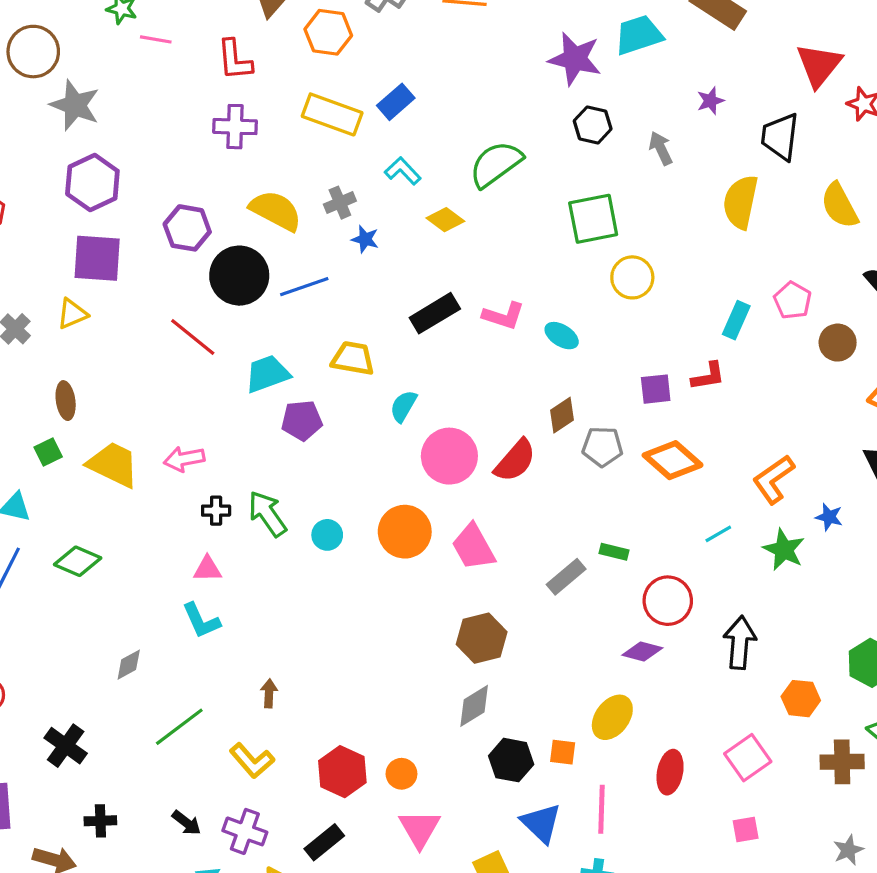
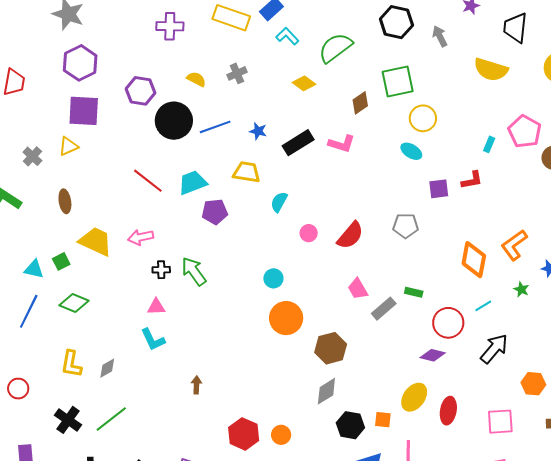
black hexagon: (593, 125) -> (396, 22), size x1.4
cyan L-shape: (403, 171) -> (287, 36), moved
yellow semicircle: (741, 202) -> (491, 70), turned -84
yellow semicircle: (276, 211) -> (196, 79), size x0.6
blue star: (365, 239) -> (258, 131), moved
pink pentagon: (793, 300) -> (525, 131), size x1.4
cyan rectangle: (736, 320) -> (489, 144), size x0.7
cyan ellipse: (562, 336) -> (411, 151), moved
red line: (193, 337) -> (148, 181), moved
brown diamond: (562, 415) -> (360, 103), moved
green square: (48, 452) -> (61, 261), moved
pink circle: (449, 456) -> (309, 233), size x0.5
orange diamond: (673, 460) -> (474, 260), moved, turned 60
orange circle: (405, 532) -> (286, 318), moved
cyan line: (718, 534) -> (483, 306), moved
cyan circle: (327, 535) -> (273, 278), moved
pink trapezoid: (473, 547) -> (358, 289), moved, size x0.7
green star: (784, 550) -> (521, 289), size x0.6
black arrow: (740, 643) -> (494, 349), turned 36
green line: (179, 727) -> (111, 419), moved
pink square: (748, 758) -> (500, 422), turned 32
yellow L-shape: (252, 761) -> (71, 364), moved, turned 52
red ellipse: (670, 772) -> (448, 411), moved

